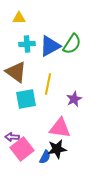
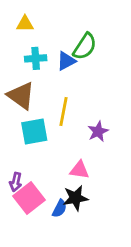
green semicircle: (72, 44) -> (85, 46), moved
blue triangle: (50, 46) -> (66, 61), size x0.7
pink triangle: (60, 128) -> (79, 170), size x0.7
purple arrow: (12, 137) -> (16, 182), turned -80

